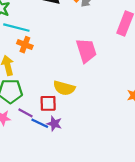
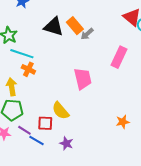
yellow semicircle: (64, 88) -> (60, 111), turned 30
purple star: (54, 124) -> (66, 143), moved

